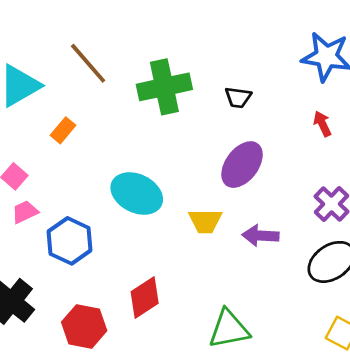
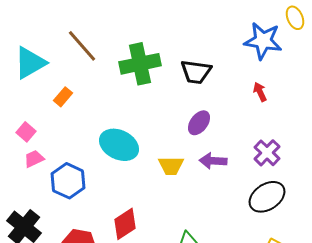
black trapezoid: (238, 97) -> (196, 72), size x1.5
purple ellipse: (242, 165) -> (199, 123), size x0.7
purple arrow: (260, 236) -> (213, 161), moved

